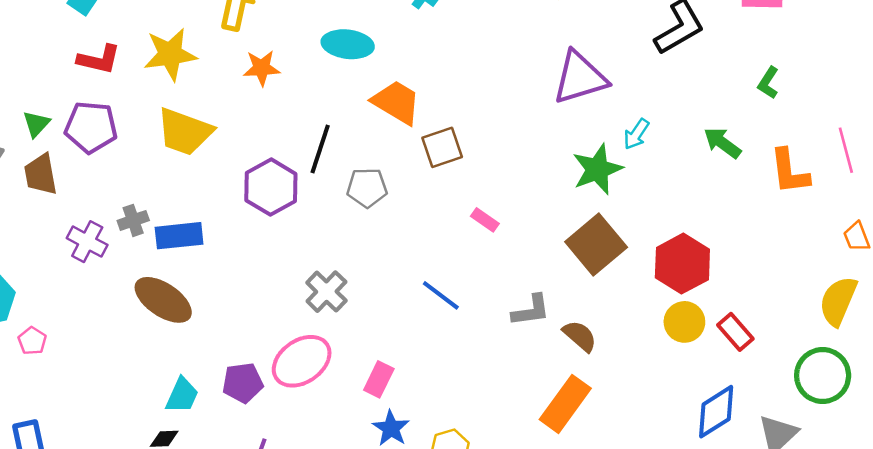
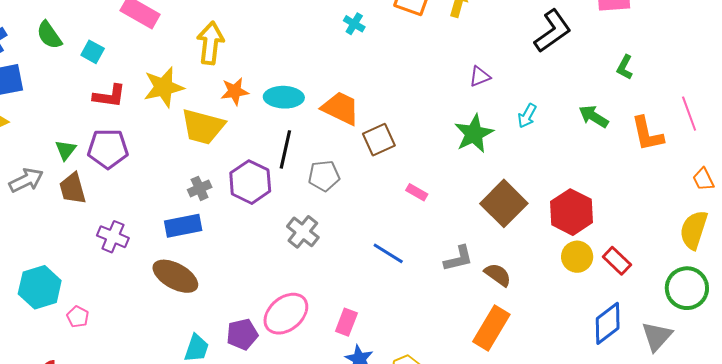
cyan ellipse: (348, 44) -> (284, 97), moved
purple triangle: (580, 78) -> (480, 76), size x0.5
yellow trapezoid: (185, 132) -> (203, 127), moved
green star: (597, 169) -> (474, 134), moved
gray cross: (133, 220) -> (200, 188), moved
gray cross: (326, 292) -> (303, 232), moved

